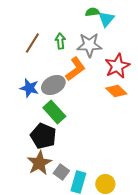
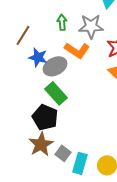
brown line: (32, 43) -> (23, 35), moved
orange L-shape: (75, 69) -> (77, 50), turned 70
blue star: (29, 88) -> (38, 57), moved

